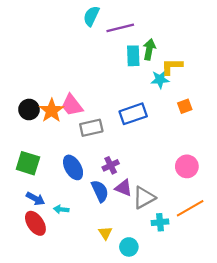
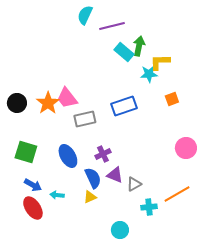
cyan rectangle: (133, 56) -> (124, 52), turned -48
black circle: (29, 109) -> (17, 103), moved
pink circle: (187, 166) -> (186, 148), moved
gray triangle: (144, 198) -> (134, 184), size x0.7
yellow triangle: (105, 233) -> (90, 197), moved, turned 40

